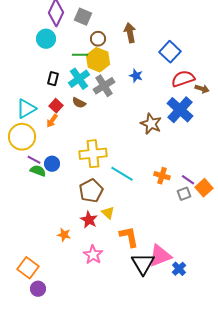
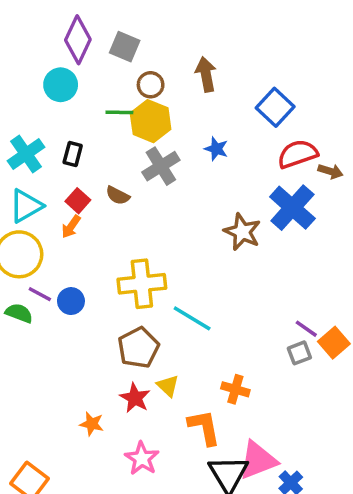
cyan cross: (79, 79) -> (26, 154), moved
green semicircle: (38, 171) -> (19, 313), moved
orange cross: (162, 176) -> (235, 389), moved

